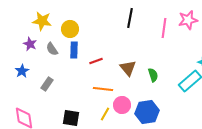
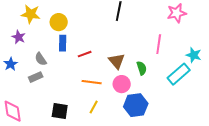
pink line: (164, 28) -> (159, 44), moved
gray semicircle: (52, 49) -> (41, 59), moved
gray rectangle: (47, 84) -> (36, 77), turned 32
pink circle: (122, 105) -> (122, 84), moved

